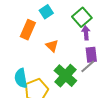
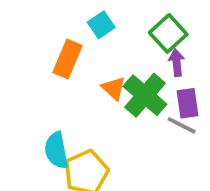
gray line: (88, 66) -> (182, 125), turned 70
green cross: (65, 76) -> (145, 95), moved

